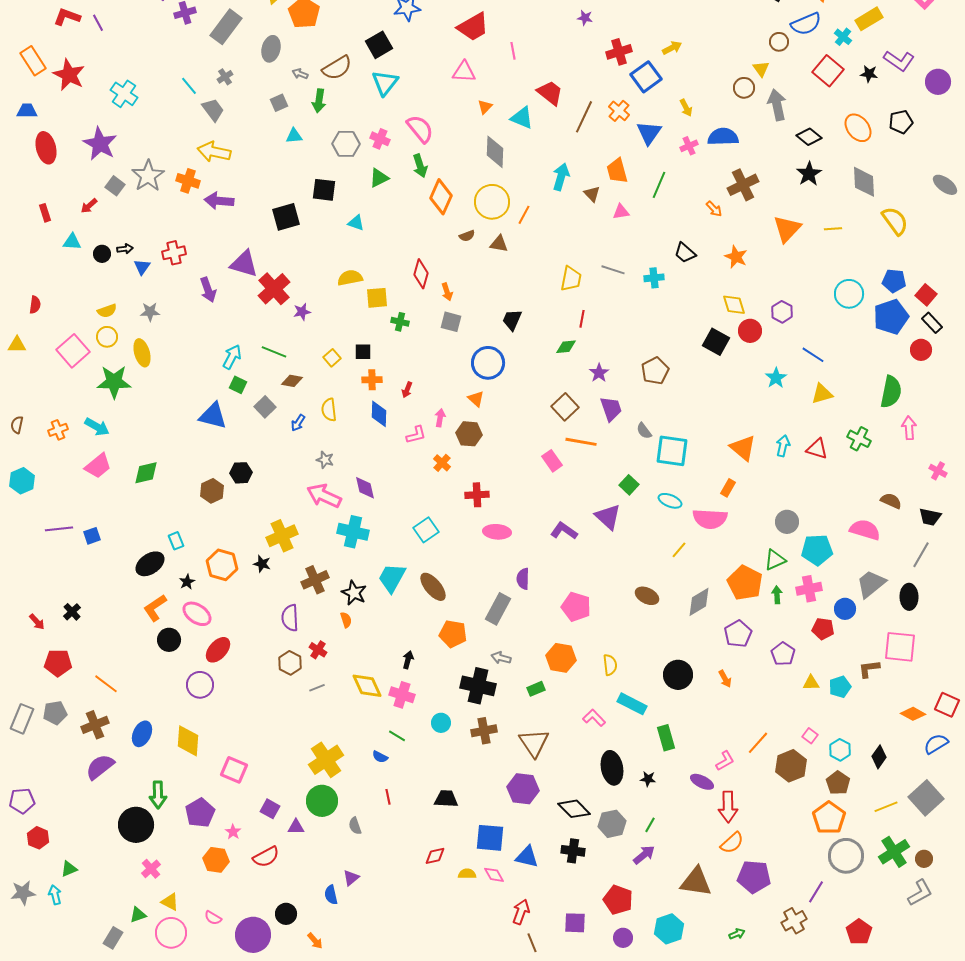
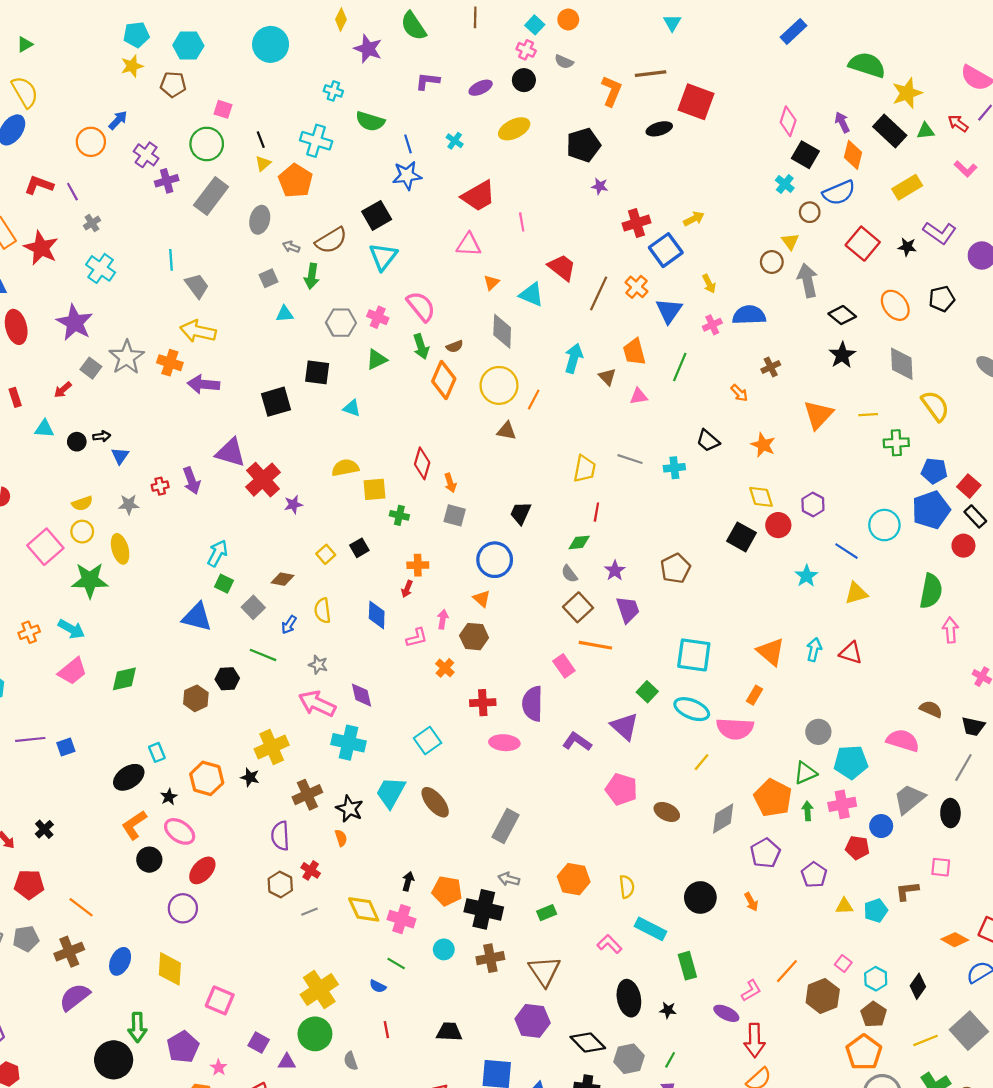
cyan cross: (843, 37) -> (785, 184), moved
gray cross: (225, 77) -> (92, 223), moved
cyan line: (189, 86) -> (171, 260), turned 36
brown cross: (743, 185) -> (771, 367), size x0.6
brown semicircle: (467, 236) -> (455, 346), moved
red cross: (174, 253) -> (160, 486), moved, size x0.7
cyan circle: (849, 294) -> (884, 525), moved
green line: (274, 352) -> (263, 655), moved
black square: (363, 352) -> (359, 548), turned -30
orange cross: (372, 380) -> (418, 565), moved
gray semicircle: (644, 431) -> (569, 574), moved
green cross: (859, 439) -> (896, 443), moved, turned -30
cyan ellipse: (670, 501) -> (692, 709), size x1.4
purple semicircle: (523, 579) -> (533, 704), moved, size x1.5
pink pentagon: (576, 607) -> (621, 789), moved
orange pentagon: (453, 634) -> (447, 891), moved
pink square: (900, 647) -> (941, 867), size x0.6

